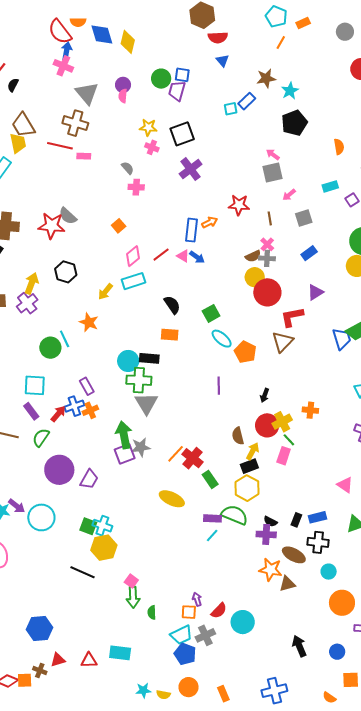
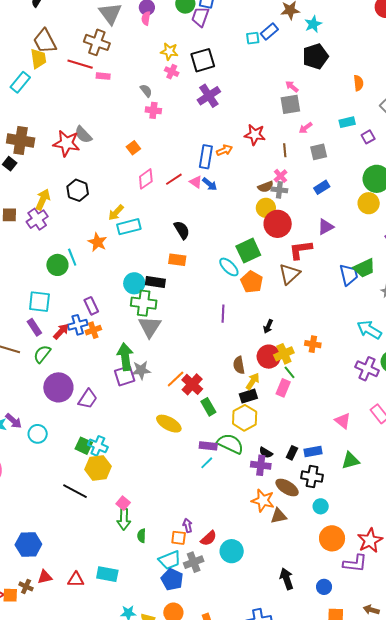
cyan rectangle: (134, 281) -> (129, 227), moved
green square: (211, 313) -> (248, 251), moved, size x1.4
cyan circle: (41, 517) -> (38, 434), size x0.7

